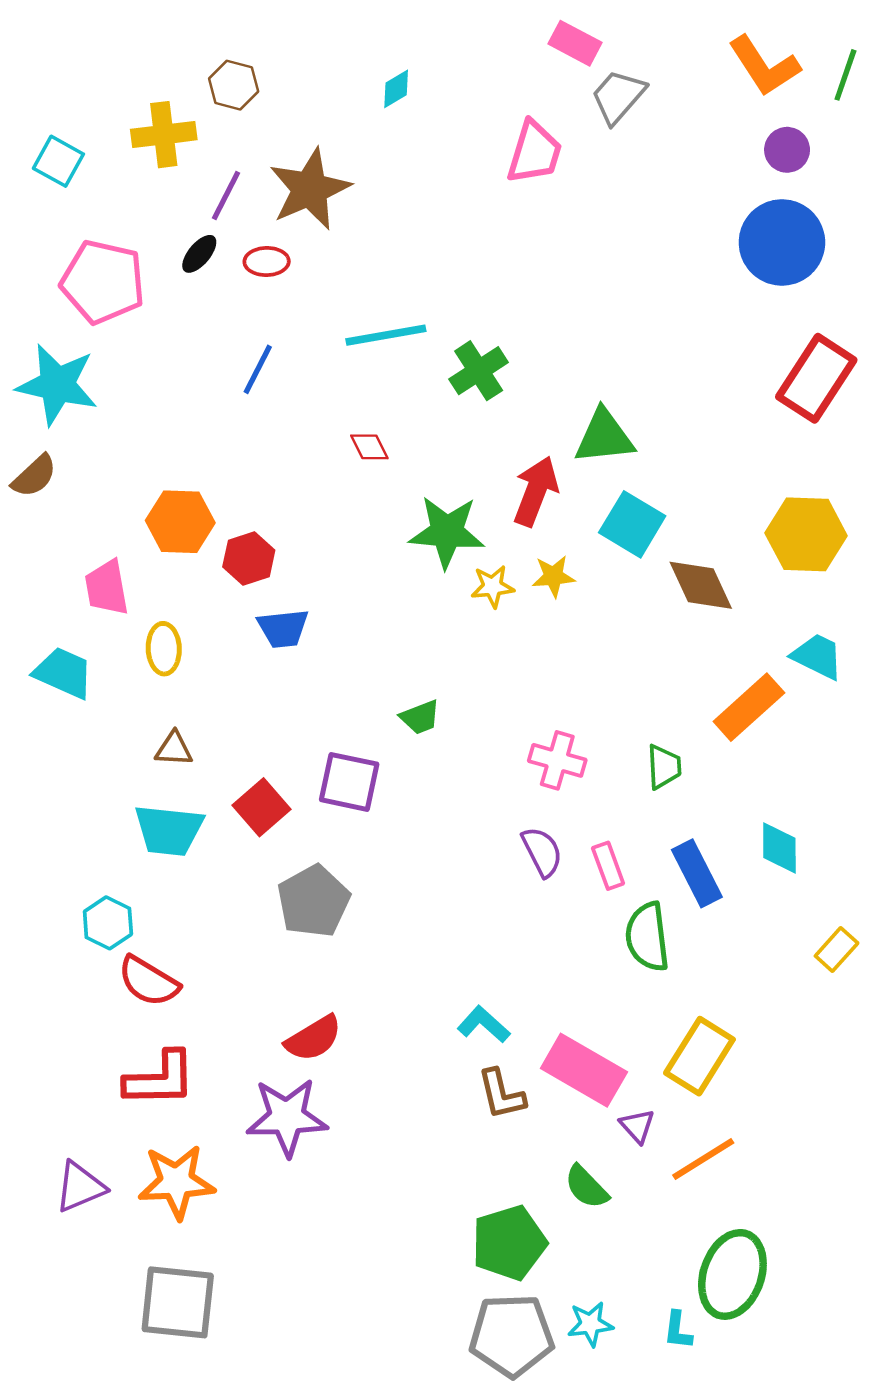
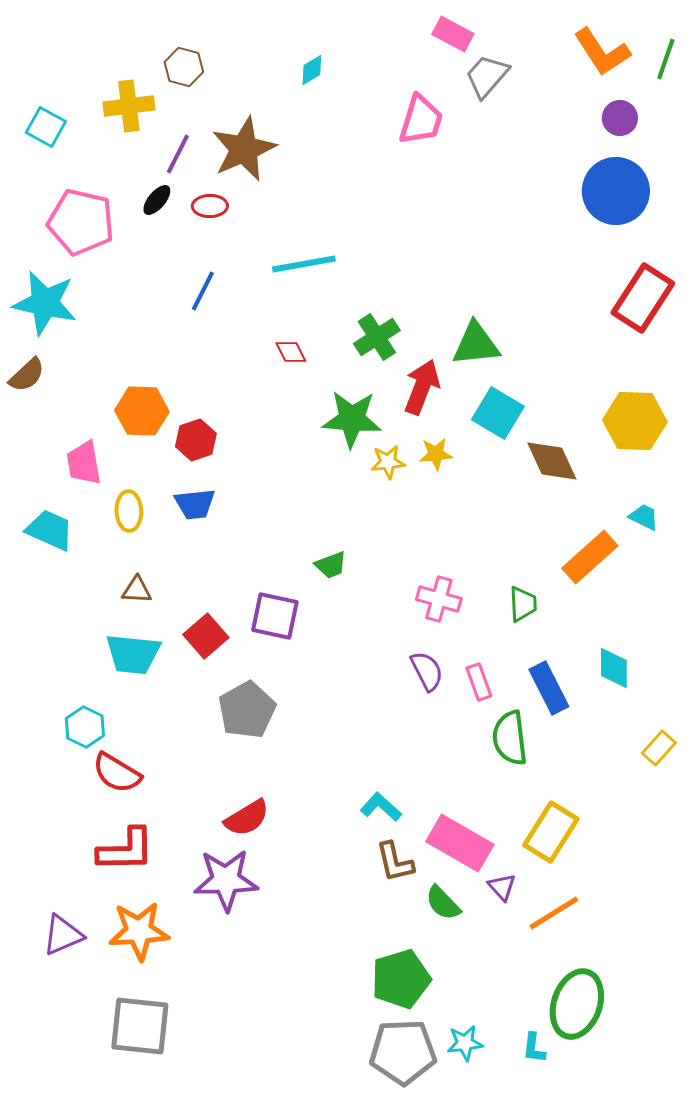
green cross: (479, 371) -> (377, 337), moved
blue trapezoid: (283, 628) -> (195, 504), moved
cyan trapezoid: (817, 656) -> (644, 517), size x0.7
green semicircle: (586, 1187) -> (443, 903), moved

